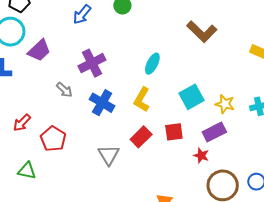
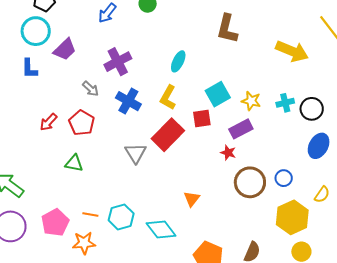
brown L-shape: (202, 32) -> (227, 29), turned 60
red square: (174, 132) -> (202, 118), moved
red rectangle: (141, 137) -> (168, 135), size x1.5
red pentagon: (53, 139) -> (82, 123), moved
green triangle: (27, 171) -> (74, 163), moved

